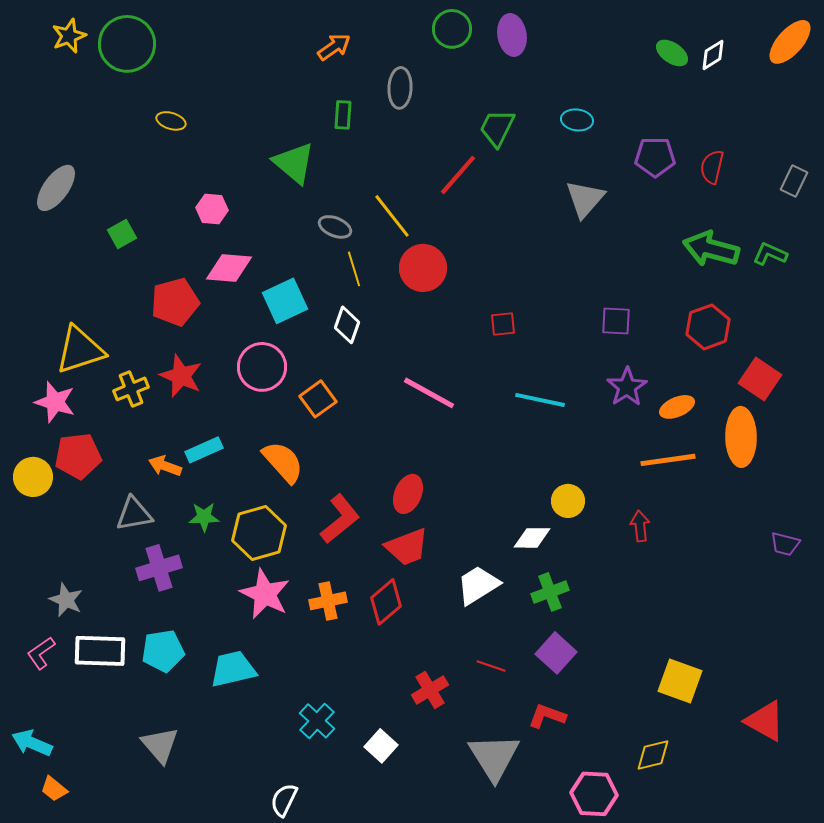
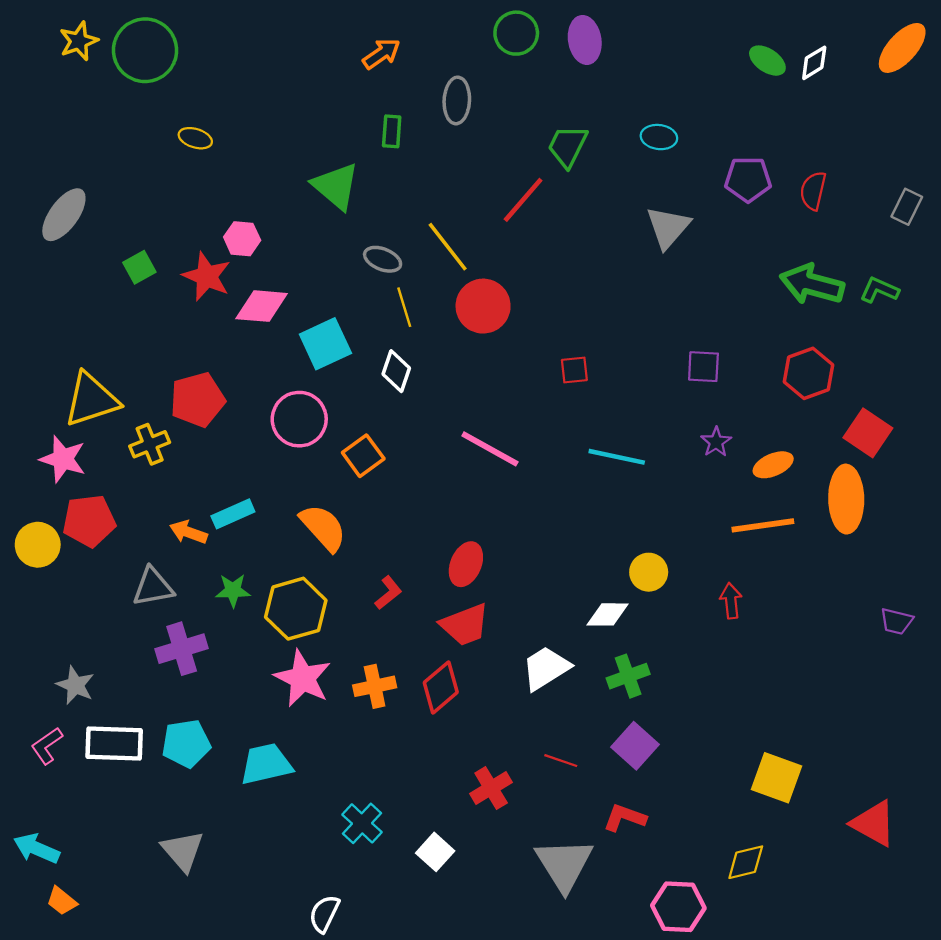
red pentagon: (175, 302) -> (198, 400), moved
red star: (181, 376) -> (207, 276), moved
purple star: (627, 387) -> (716, 442), size x0.7
red L-shape: (340, 519) -> (388, 593), size x0.6

